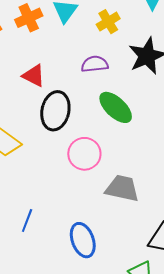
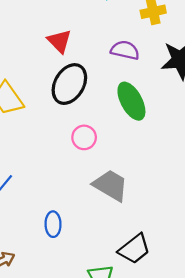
pink circle: (84, 154) -> (84, 137), size x0.7
blue ellipse: (83, 240) -> (53, 224), size x0.7

